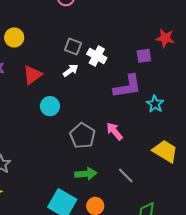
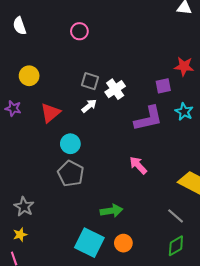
white cross: (97, 56) -> (115, 89), turned 30
cyan star: (155, 104) -> (184, 112), moved
gray pentagon: (82, 136) -> (71, 174), moved
gray line: (126, 175) -> (176, 216), moved

